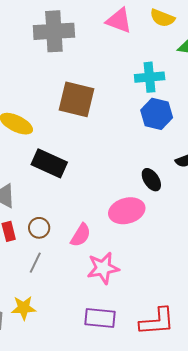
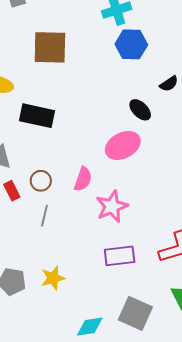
yellow star: (24, 308) -> (53, 278), moved

